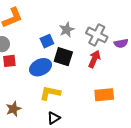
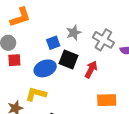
red arrow: (94, 59) -> (91, 69), moved
yellow L-shape: (50, 93) -> (36, 94), moved

